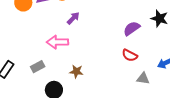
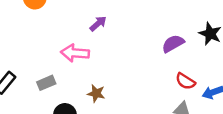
red semicircle: (130, 55) -> (185, 81), moved

